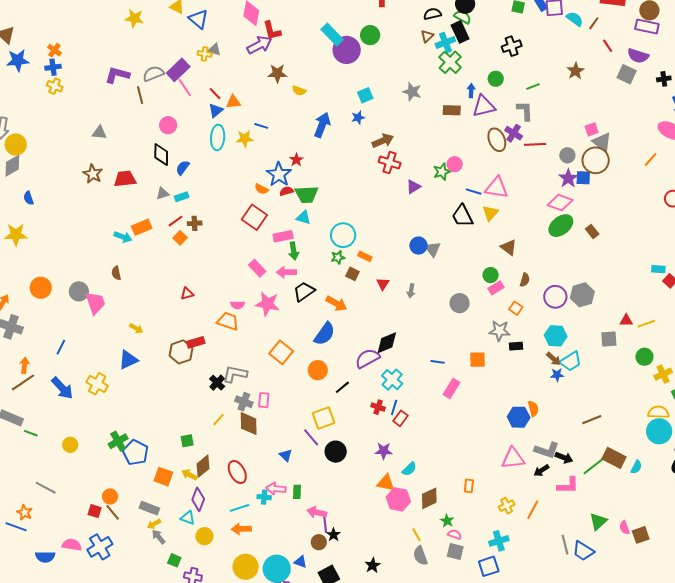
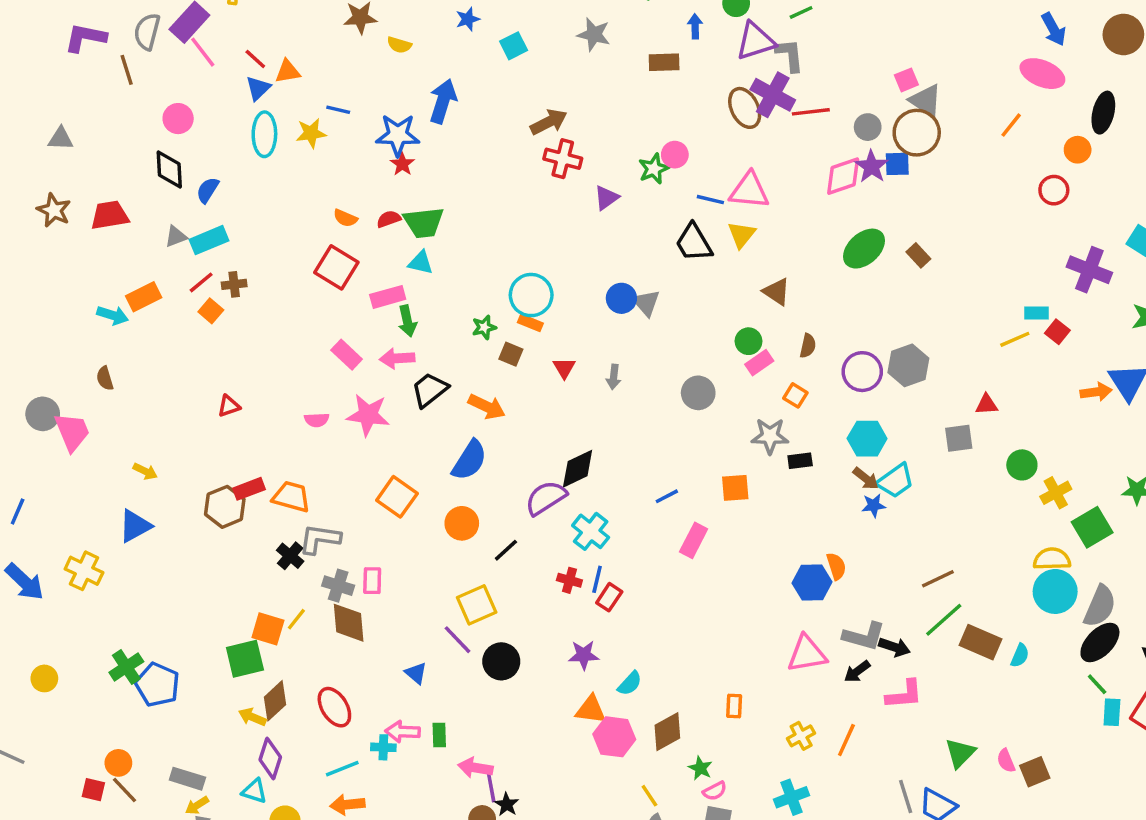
gray semicircle: (153, 74) -> (147, 32), turned -50
purple triangle: (484, 106) -> (755, 41), moved
blue star: (358, 118) -> (468, 19), moved
purple cross: (514, 133) -> (773, 95), size x1.4
blue star: (279, 174) -> (398, 135), moved, turned -30
cyan rectangle: (182, 197) -> (209, 240), size x1.5
pink diamond: (560, 203) -> (843, 176), moved, turned -35
cyan circle: (343, 235) -> (531, 295), moved
orange trapezoid: (228, 321) -> (291, 497), moved
yellow line: (646, 324) -> (1015, 339), moved
blue line: (438, 362) -> (667, 496), turned -32
green square: (187, 441) -> (245, 659), size x1.6
green line: (594, 466) -> (944, 620), moved
orange square: (163, 477) -> (268, 629), moved
pink semicircle: (455, 534) -> (715, 791), turned 136

